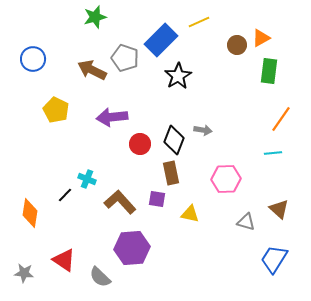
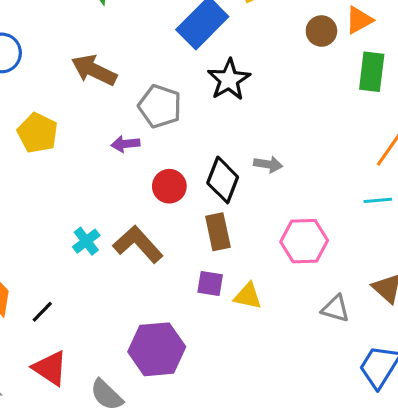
gray pentagon: (125, 58) -> (160, 106), moved
purple arrow: (112, 117) -> (125, 144), size x0.6
cyan cross: (87, 179) -> (86, 241), turned 30
black line: (65, 195) -> (42, 312), moved
purple square: (157, 199) -> (210, 283), moved
brown L-shape: (120, 202) -> (138, 244), moved

